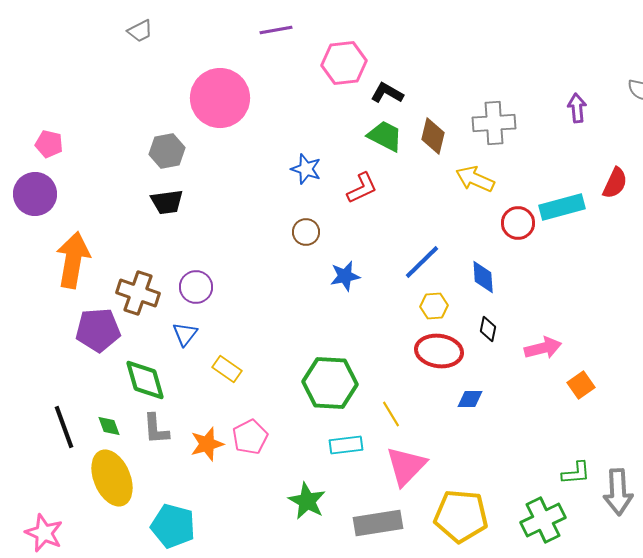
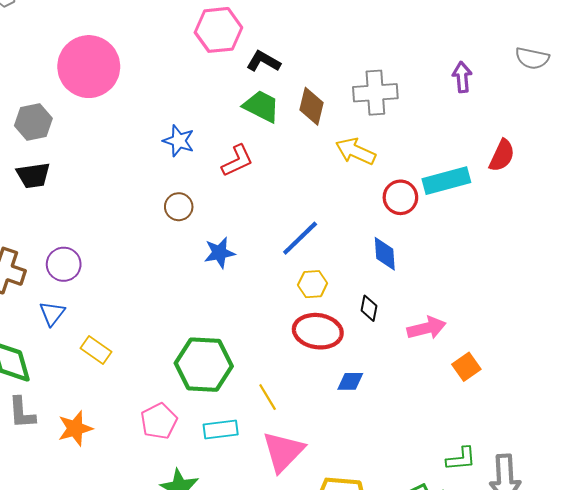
blue diamond: (483, 277) -> (385, 254), moved
pink pentagon: (250, 437) -> (159, 421), moved

